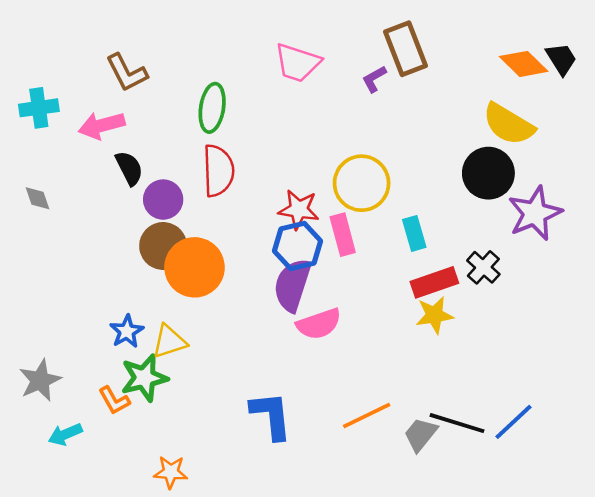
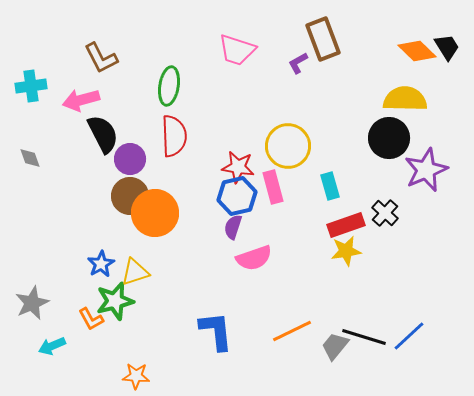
yellow semicircle: (508, 124) -> (405, 99), turned 150
black semicircle: (129, 168) -> (103, 134), size x1.4
purple semicircle: (292, 285) -> (233, 227), size x0.6

